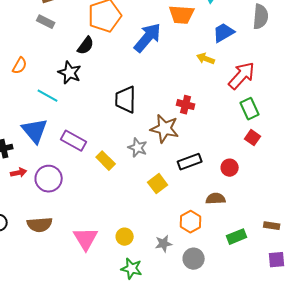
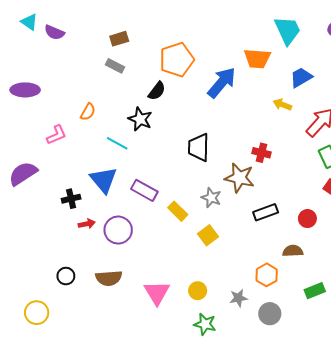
yellow square: (158, 184) -> (208, 235), moved

